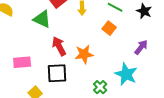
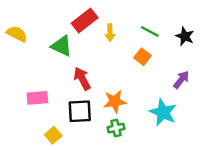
orange star: (84, 54) -> (115, 101), moved
green cross: (100, 87) -> (116, 128), moved, turned 32

